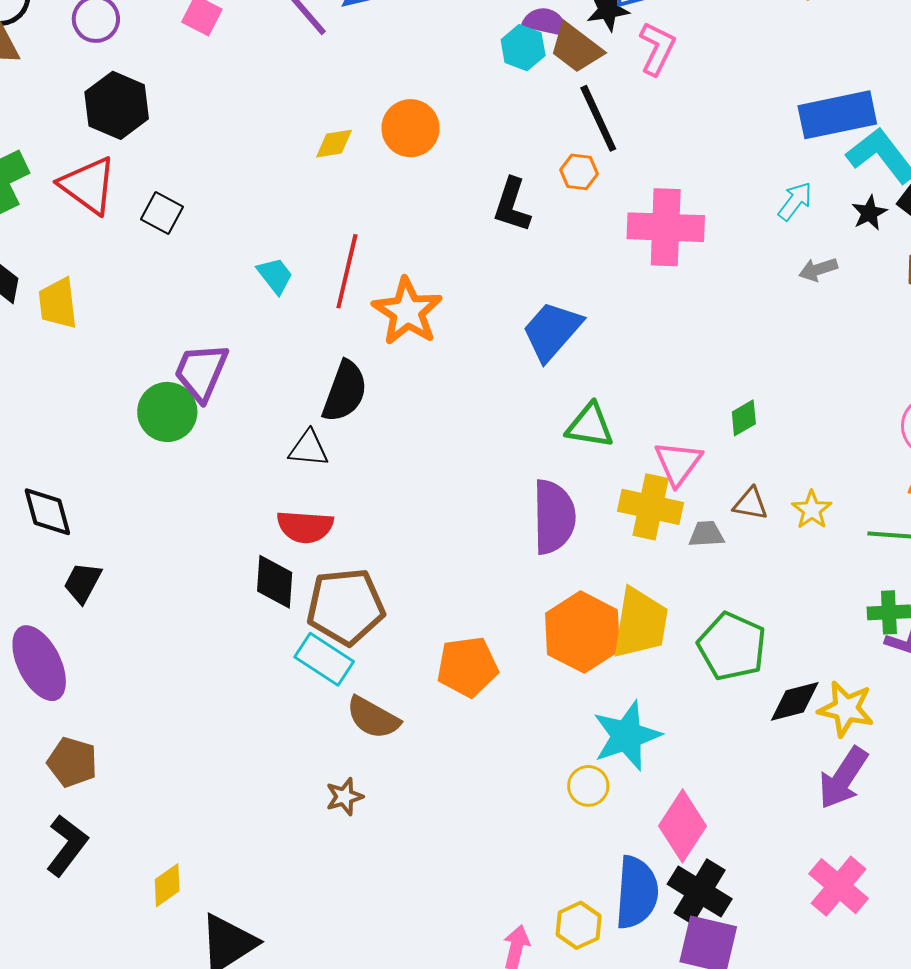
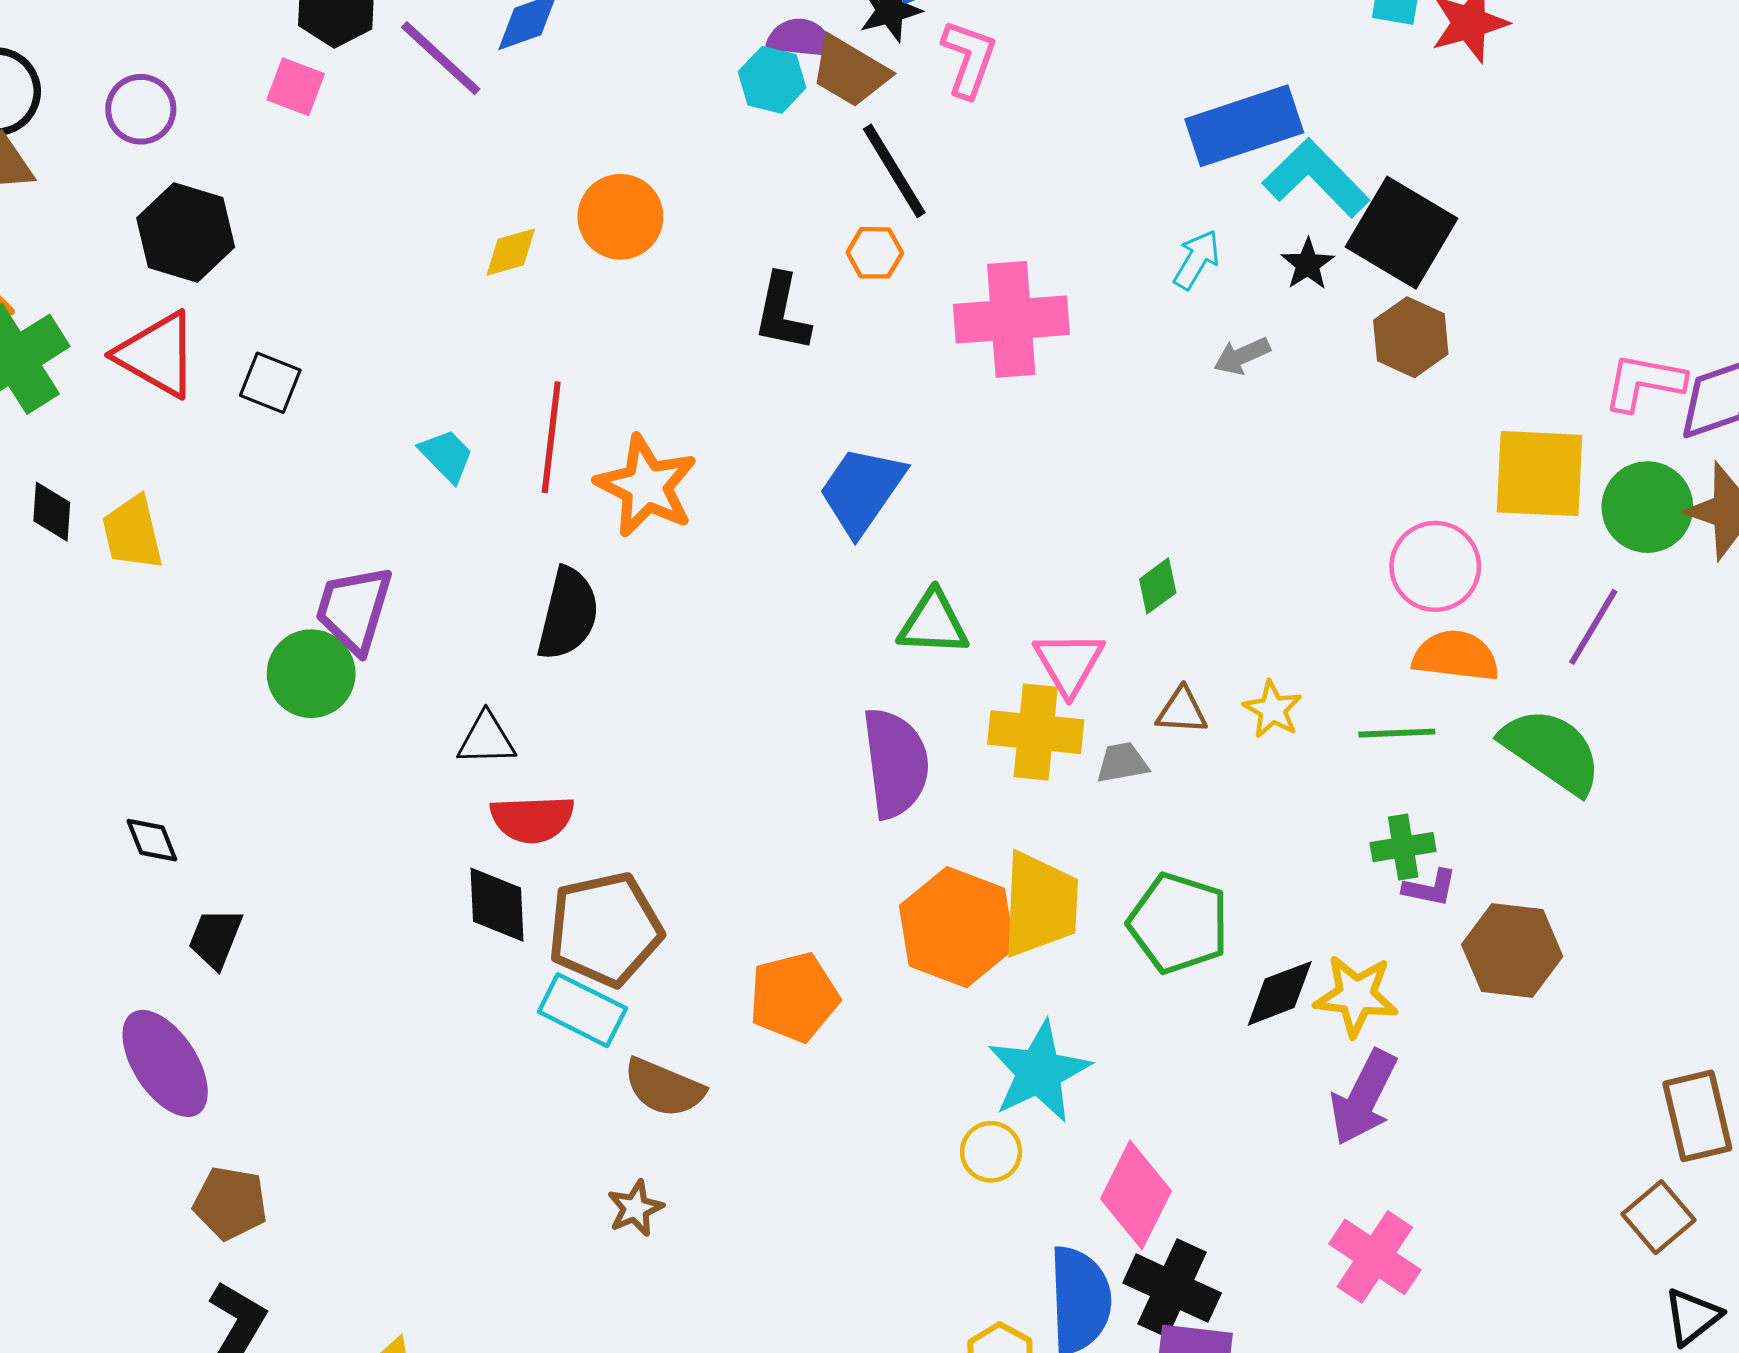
black triangle: (309, 449) -> (486, 739), moved
black diamond: (47, 512) -> (152, 840), size x0.7

